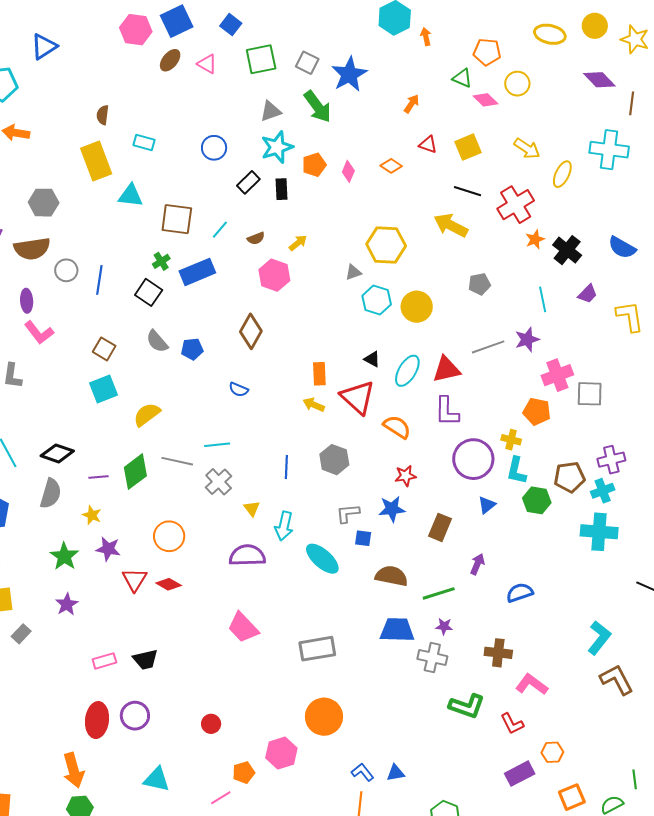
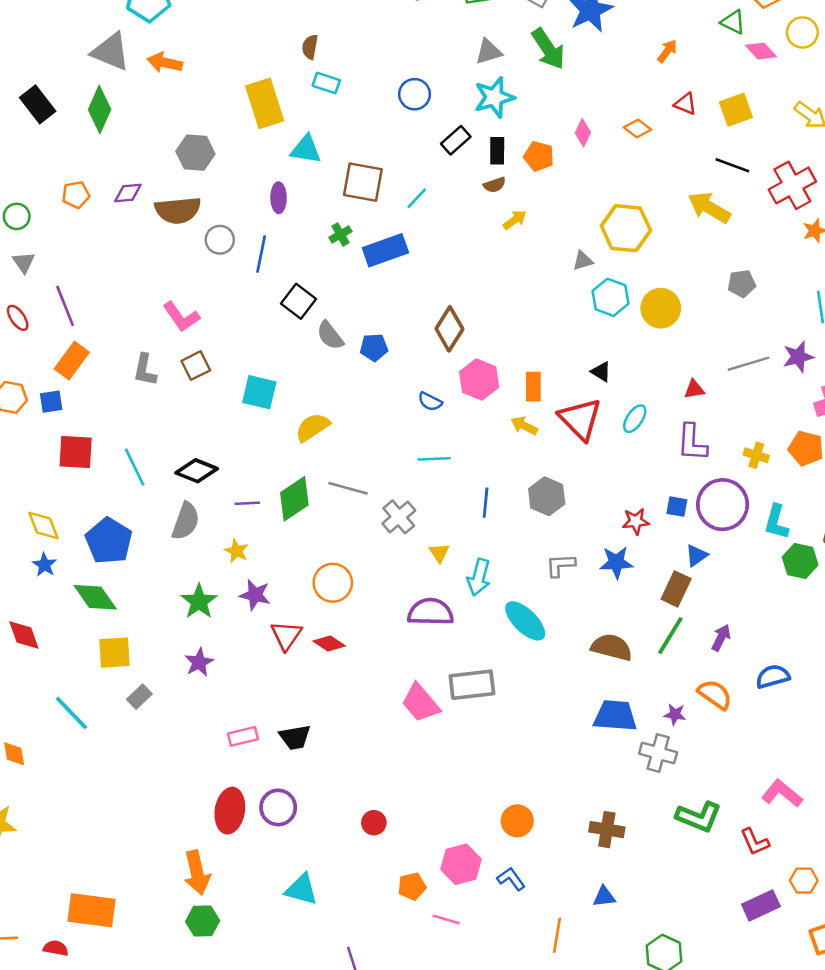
brown semicircle: (103, 115) -> (310, 47), moved
orange pentagon: (314, 165) -> (539, 156), moved, turned 30
brown semicircle: (256, 238) -> (495, 185), moved
pink hexagon: (274, 275) -> (479, 379), moved
black square: (149, 292) -> (298, 301), moved
purple ellipse: (27, 301) -> (279, 198), moved
brown square: (104, 349) -> (196, 366), moved, turned 30
red triangle: (446, 369) -> (694, 389), size x0.6
cyan ellipse: (407, 371) -> (635, 419), moved, size x0.7
cyan square: (104, 389) -> (259, 392), turned 32
orange semicircle: (397, 427) -> (715, 694), moved
yellow cross: (511, 440) -> (756, 455), moved
cyan line: (217, 445) -> (434, 459), moved
blue triangle: (487, 505) -> (696, 556), moved
blue square: (363, 538) -> (677, 507), moved
green line: (439, 593) -> (670, 636), moved, turned -44
gray rectangle: (317, 649) -> (472, 685), moved
brown cross: (498, 653) -> (607, 830), moved
orange circle: (324, 717) -> (517, 821), size x0.7
blue L-shape: (363, 772) -> (511, 879), moved
pink line: (221, 798) -> (446, 919), moved, turned 45

